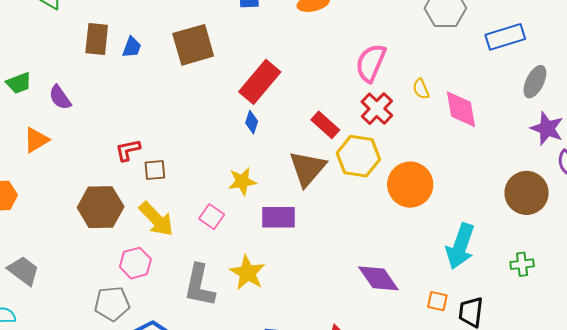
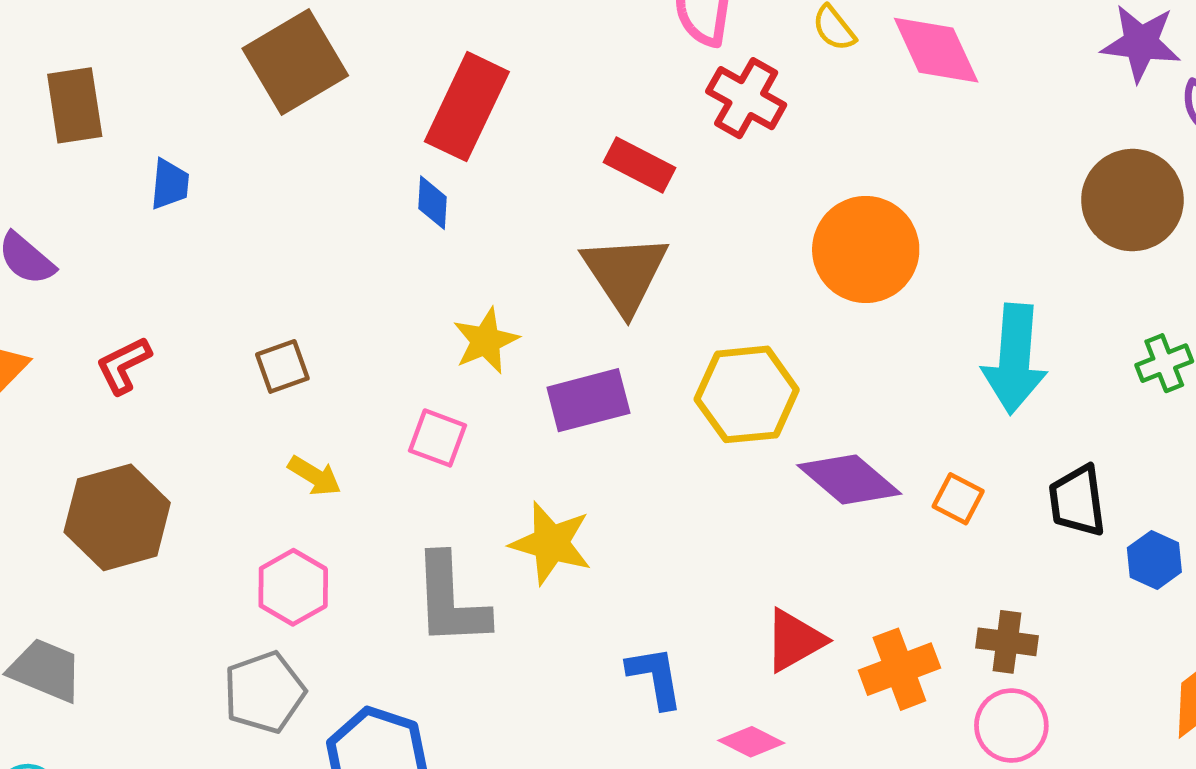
blue trapezoid: (132, 47) -> (170, 184), moved
blue diamond: (252, 122) -> (433, 203), moved
red L-shape: (128, 150) -> (124, 365), moved
yellow hexagon: (358, 156) -> (747, 394), moved
brown hexagon: (101, 207) -> (117, 517), moved
yellow arrow: (156, 219) -> (315, 476), size x0.6
orange square: (437, 301) -> (958, 499), moved, turned 30

